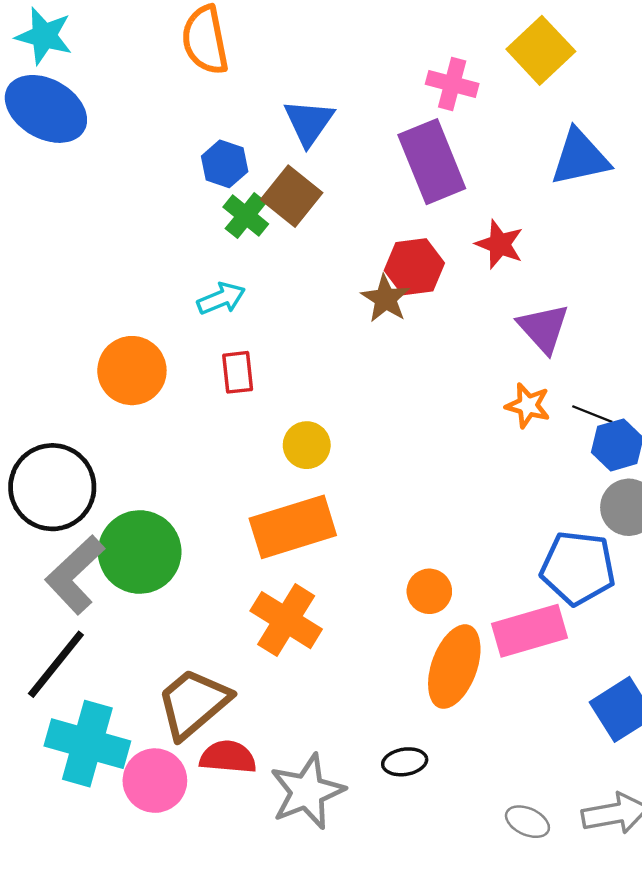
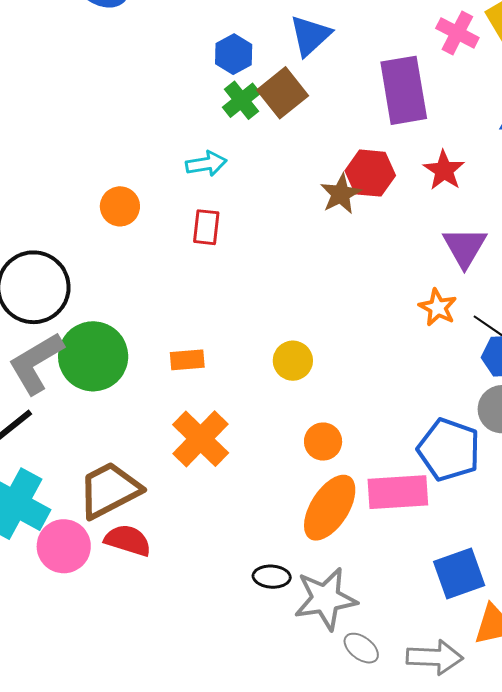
pink cross: (452, 84) -> (457, 33), moved
orange circle: (132, 371) -> (120, 206), size x0.7
yellow circle: (307, 445) -> (293, 361), moved
orange rectangle: (293, 527) -> (187, 360), moved, size x0.5
gray star: (307, 792) -> (326, 599), moved

